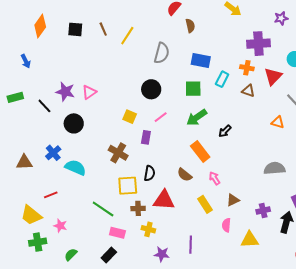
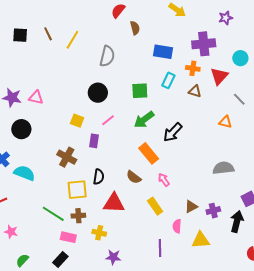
blue rectangle: (201, 60) -> (163, 52), moved
pink triangle: (89, 92) -> (36, 97), turned 49
black arrow: (225, 131) -> (173, 132), size x1.5
brown triangle: (233, 200) -> (191, 207), moved
brown cross: (138, 208) -> (78, 216), moved
purple line: (191, 245) -> (160, 248), moved

